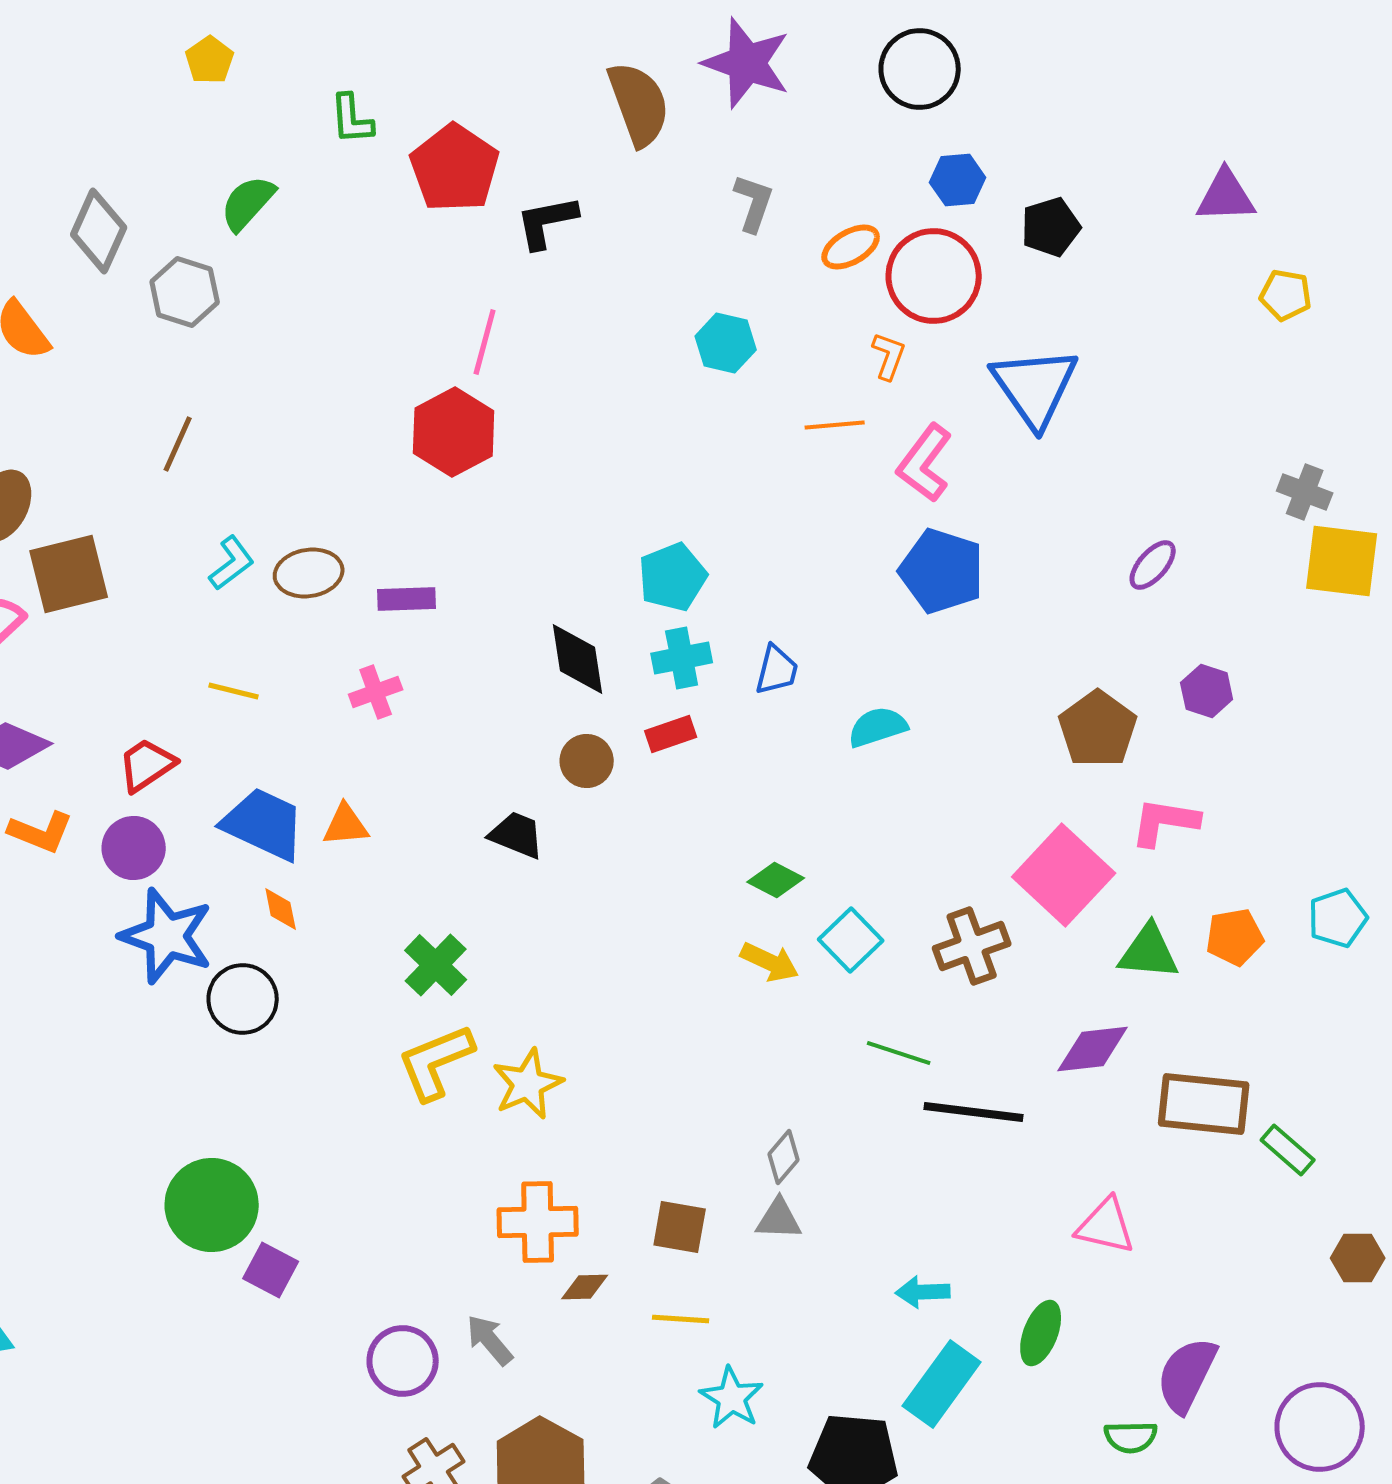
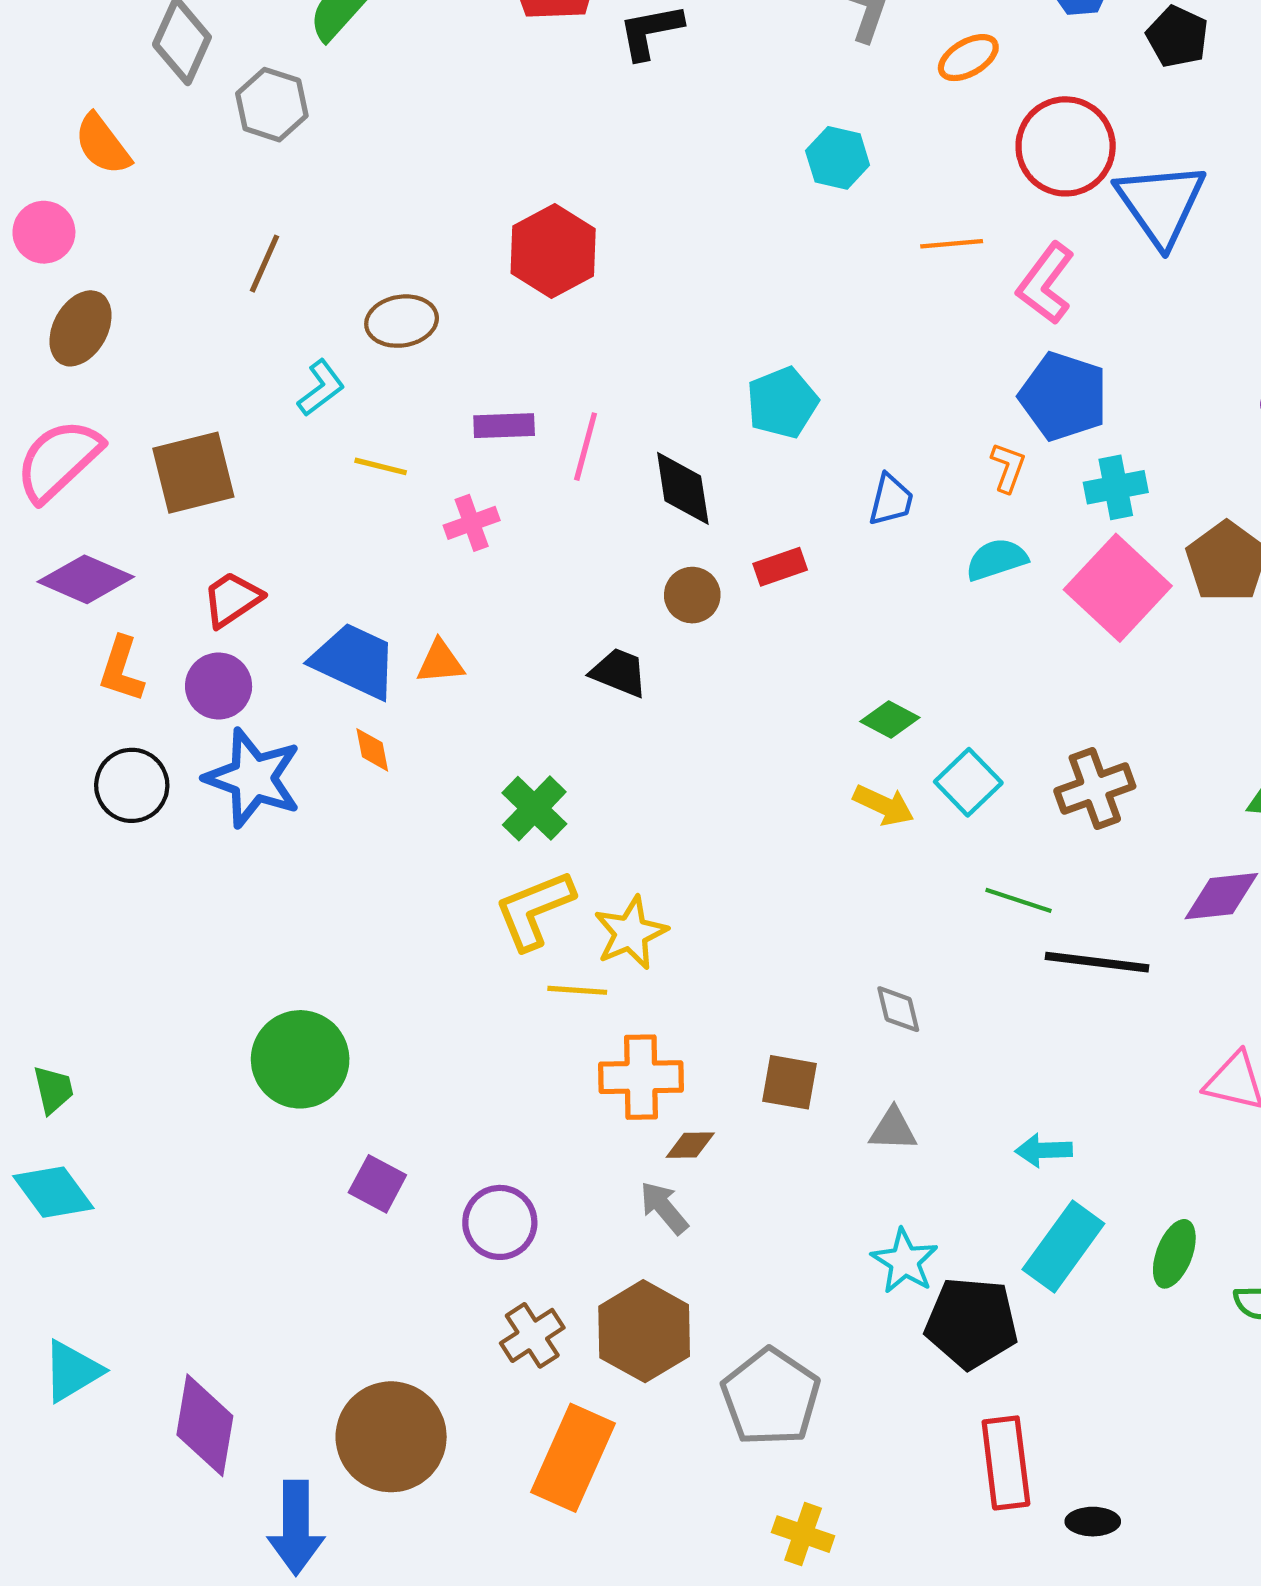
black pentagon: (1051, 227) -> (1177, 37), turned -30
red circle: (934, 276) -> (1066, 146), moved
pink line: (485, 342) -> (586, 447), moved
orange L-shape: (889, 356) -> (1008, 467), moved
brown ellipse: (309, 573) -> (402, 321), moved
brown square: (69, 574) -> (193, 473), moved
cyan cross: (682, 658) -> (1116, 487), moved
yellow line: (234, 691) -> (381, 466), moved
orange L-shape: (41, 832) -> (121, 669), turned 86
pink square: (1064, 875) -> (1118, 588), moved
black circle: (243, 999) -> (132, 785), moved
gray diamond: (784, 1157) -> (898, 1009), turned -54
gray triangle: (779, 1219) -> (893, 1129), moved
purple square: (271, 1270) -> (377, 1184), moved
yellow line: (681, 1319) -> (577, 990), moved
green ellipse: (1041, 1333) -> (1174, 1254), moved
gray arrow: (490, 1340) -> (664, 1208), moved
cyan star: (732, 1398) -> (905, 1261), moved

